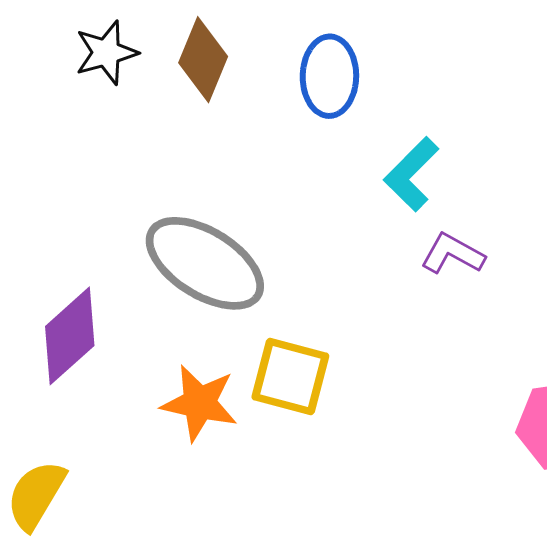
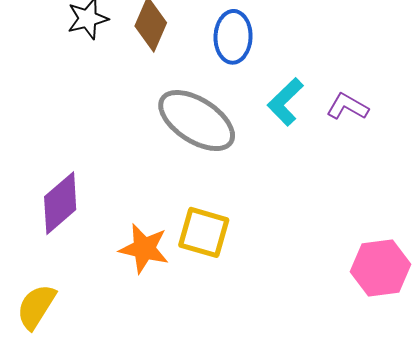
purple L-shape: (453, 254) -> (347, 107), moved
gray ellipse: (205, 263) -> (197, 121), moved

